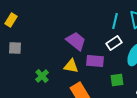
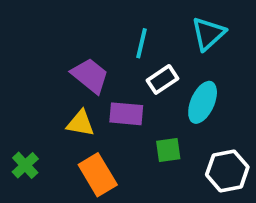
cyan line: (115, 21) -> (142, 43), moved
green cross: (42, 76) -> (25, 165), moved

